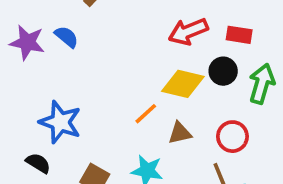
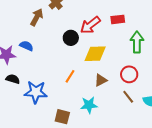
black circle: (223, 71) -> (71, 38), moved
orange line: (146, 114) -> (70, 76), moved
black semicircle: (38, 163) -> (13, 79), moved

